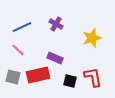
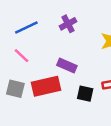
purple cross: (56, 24) -> (68, 24), turned 32

